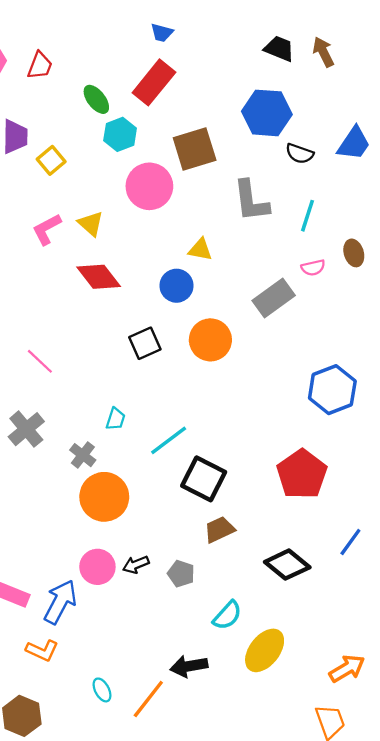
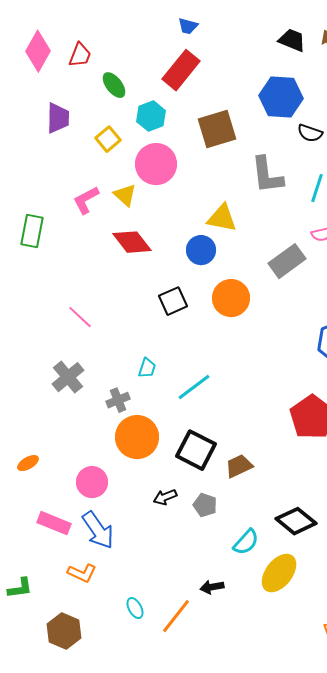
green ellipse: (96, 99) -> (114, 85), moved
yellow square: (51, 160) -> (108, 139), moved
pink circle: (149, 186) -> (156, 164), moved
yellow triangle: (200, 250) -> (222, 218), size x1.4
gray cross: (83, 455) -> (118, 400), turned 30
black square: (204, 479) -> (196, 450), moved
black diamond: (287, 565) -> (296, 521), moved
pink circle: (97, 567) -> (92, 482), moved
blue arrow: (60, 602) -> (98, 530), turned 117
black arrow: (189, 666) -> (212, 587), size x0.7

